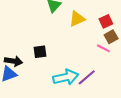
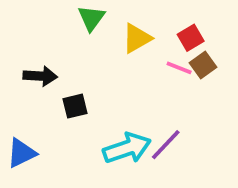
pink line: (103, 48) -> (179, 68), moved
black arrow: (14, 61) -> (40, 76), moved

